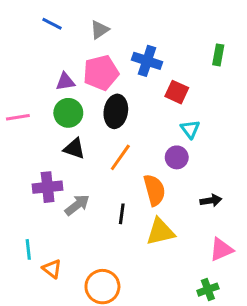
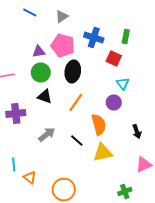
green rectangle: (218, 55) -> (126, 36), moved
pink pentagon: (101, 73) -> (63, 46), turned 30
purple cross: (48, 187) -> (16, 114), moved
black arrow: (211, 200) -> (137, 132), turned 80
black line: (122, 214) -> (77, 140), turned -56
green cross: (208, 290) -> (125, 192), moved

